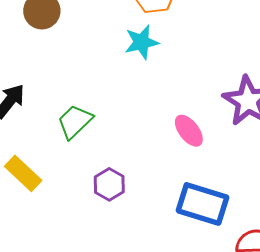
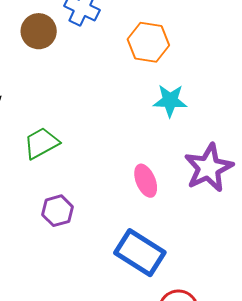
cyan star: (141, 42) -> (170, 101), moved

